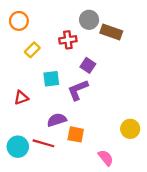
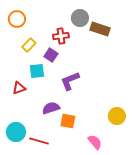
purple square: (88, 65) -> (51, 55), moved
cyan square: (51, 79) -> (37, 71), moved
red line: (43, 143) -> (39, 141), moved

